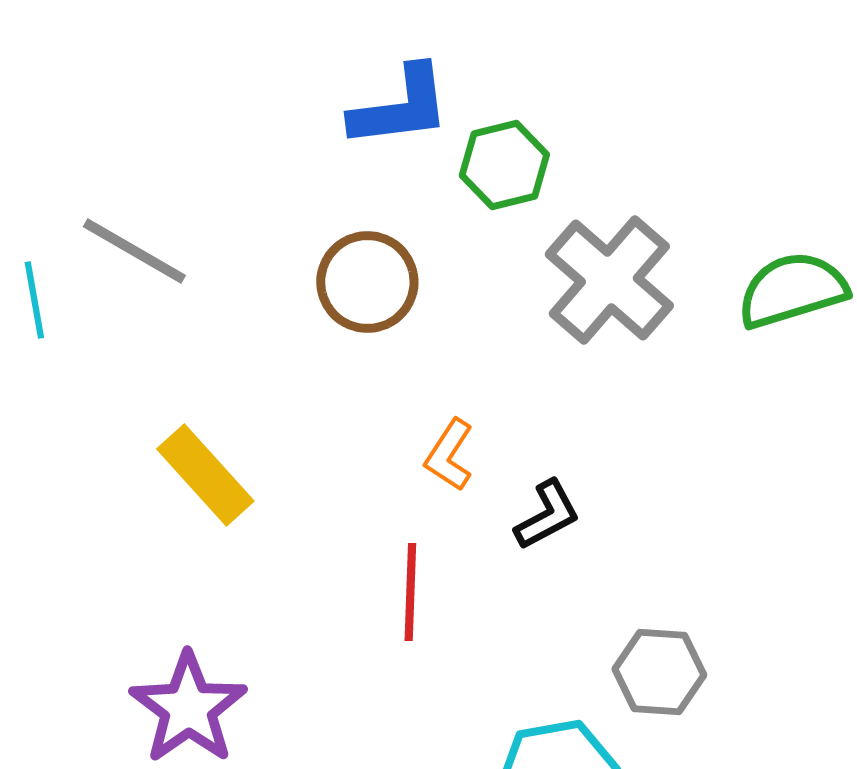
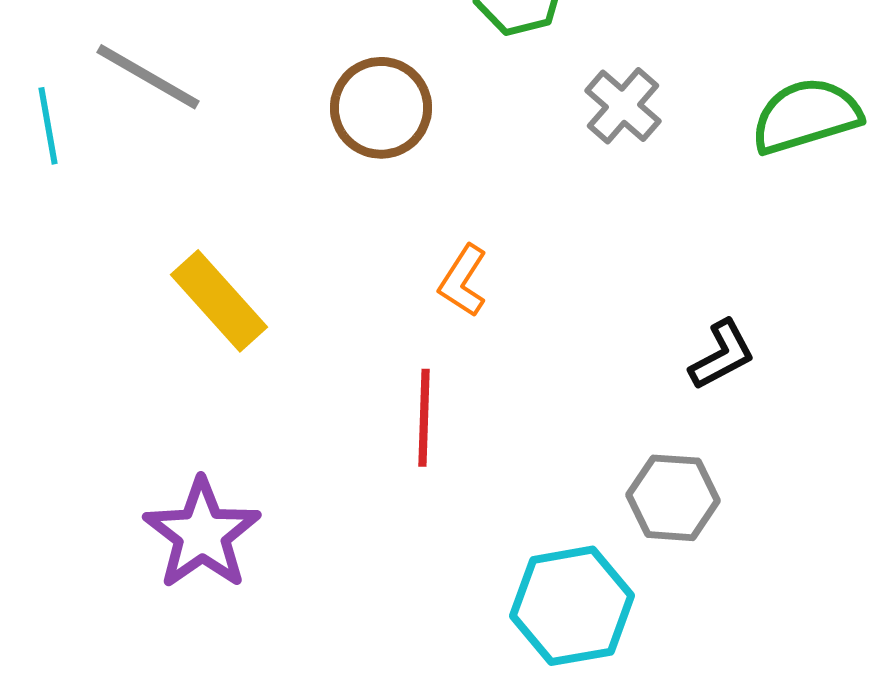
gray cross: (609, 280) -> (623, 106), size x0.6
black L-shape: (547, 515) -> (722, 355), moved

